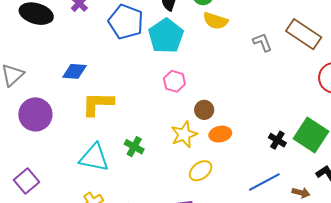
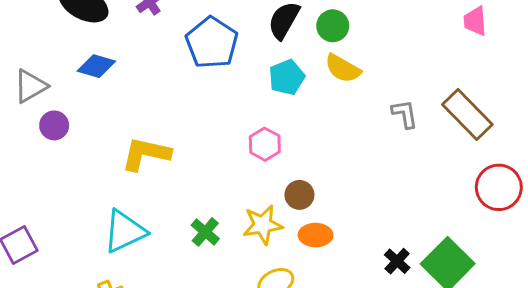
cyan pentagon: (166, 36) -> (287, 77), moved, size x0.7
blue diamond: (75, 71) -> (96, 66), moved
purple circle: (35, 114) -> (54, 125), moved, size x0.6
green cross: (134, 147) -> (205, 232), moved
cyan triangle: (94, 158) -> (125, 231), turned -48

